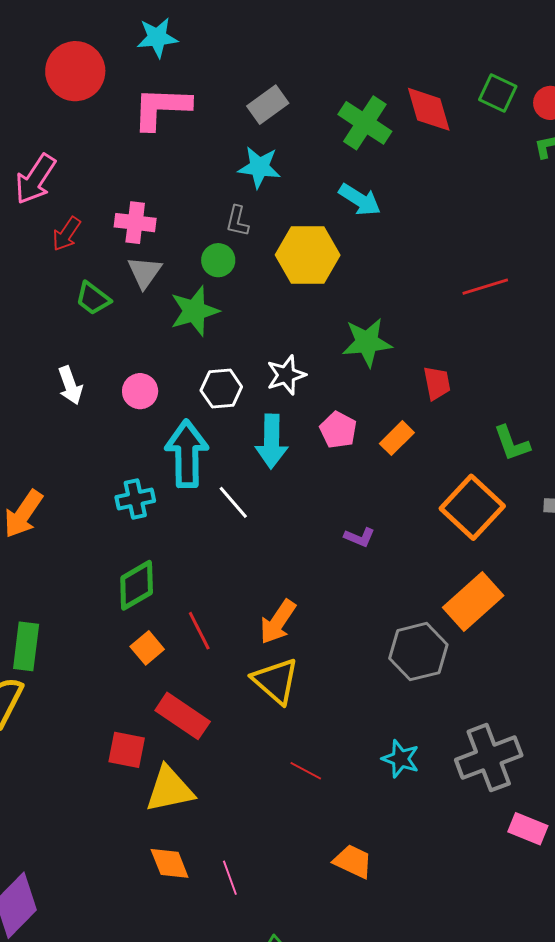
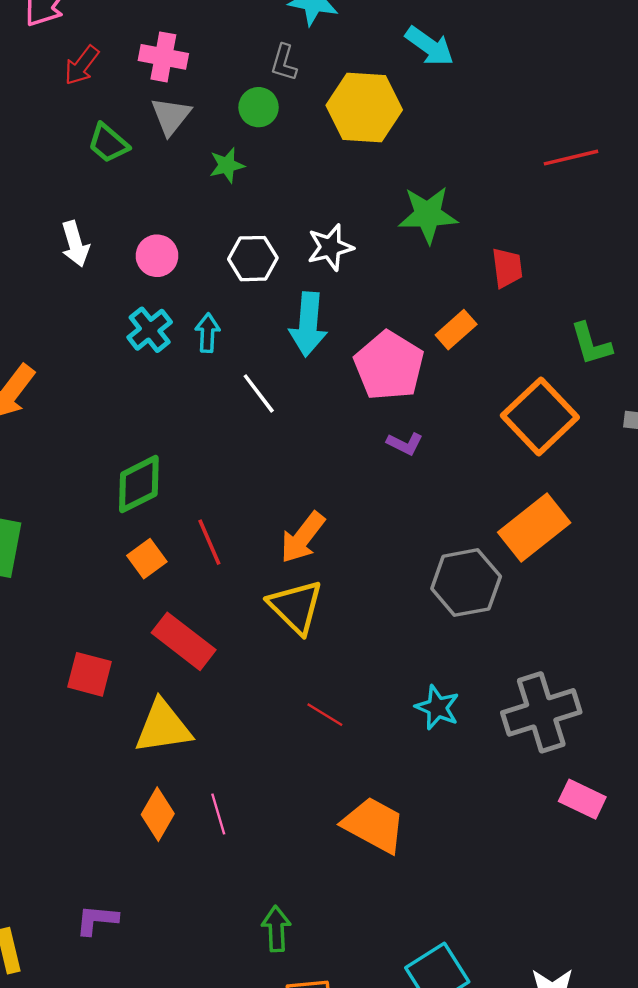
green star: (194, 311) -> (227, 165), size x0.6
pink pentagon: (338, 430) -> (389, 366), moved, size x1.6
cyan arrow: (187, 454) -> (207, 333), size x0.5
cyan cross: (135, 499) -> (150, 330), moved, turned -30
red square: (127, 750) -> (90, 674), moved
orange trapezoid: (353, 861) -> (374, 825), size x1.4
orange diamond: (170, 863) -> (158, 814), turned 48
pink line: (230, 878) -> (218, 814), moved

